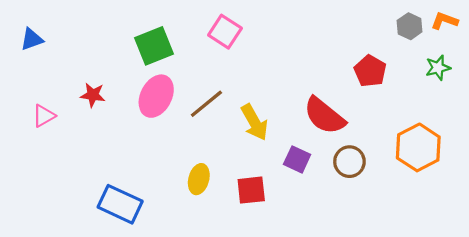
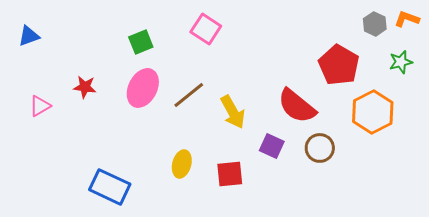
green square: (154, 46) -> (141, 42), size x0.7
red pentagon: (370, 71) -> (339, 65), size x1.4
orange hexagon: (418, 147) -> (373, 112), moved

